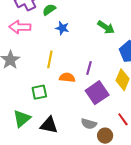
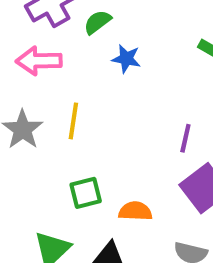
yellow line: (50, 59) -> (73, 121), moved
orange semicircle: (67, 78) -> (135, 211), moved

